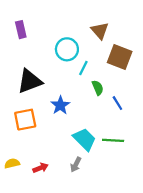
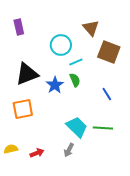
cyan line: (83, 68) -> (76, 62), turned 40
green semicircle: (98, 88) -> (75, 80), moved
blue star: (60, 105) -> (55, 85), moved

